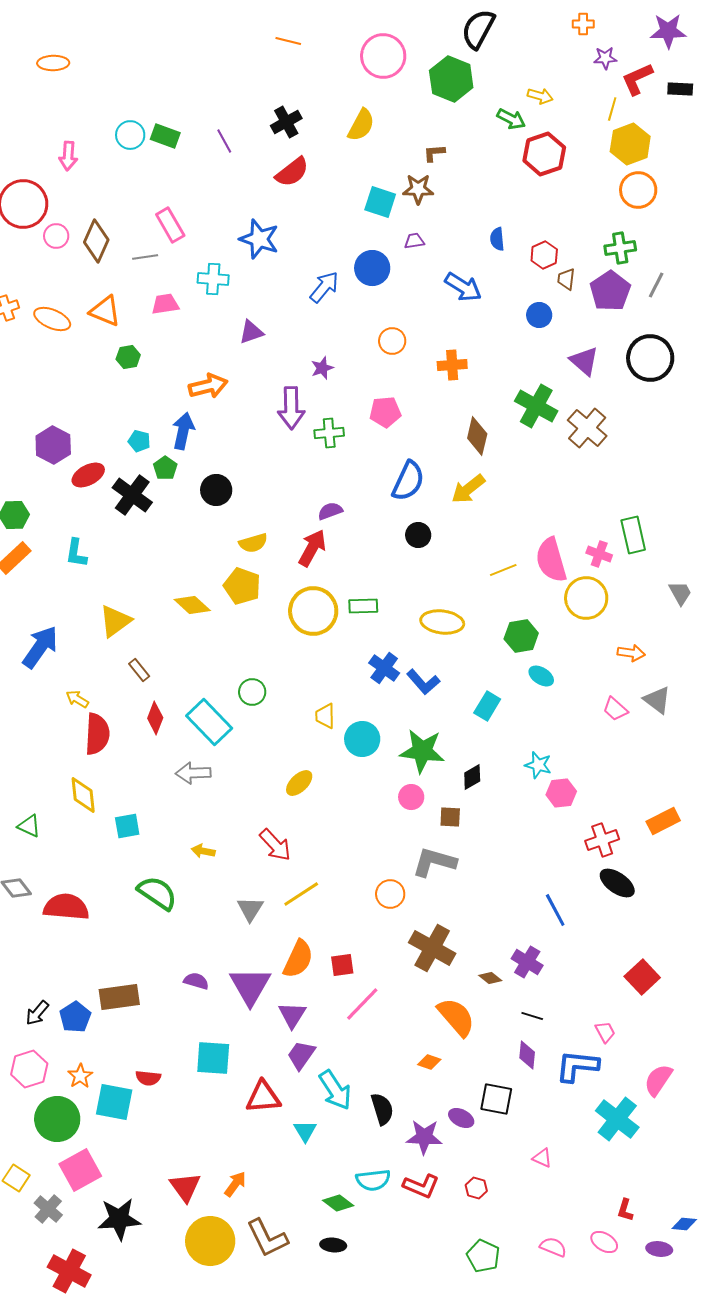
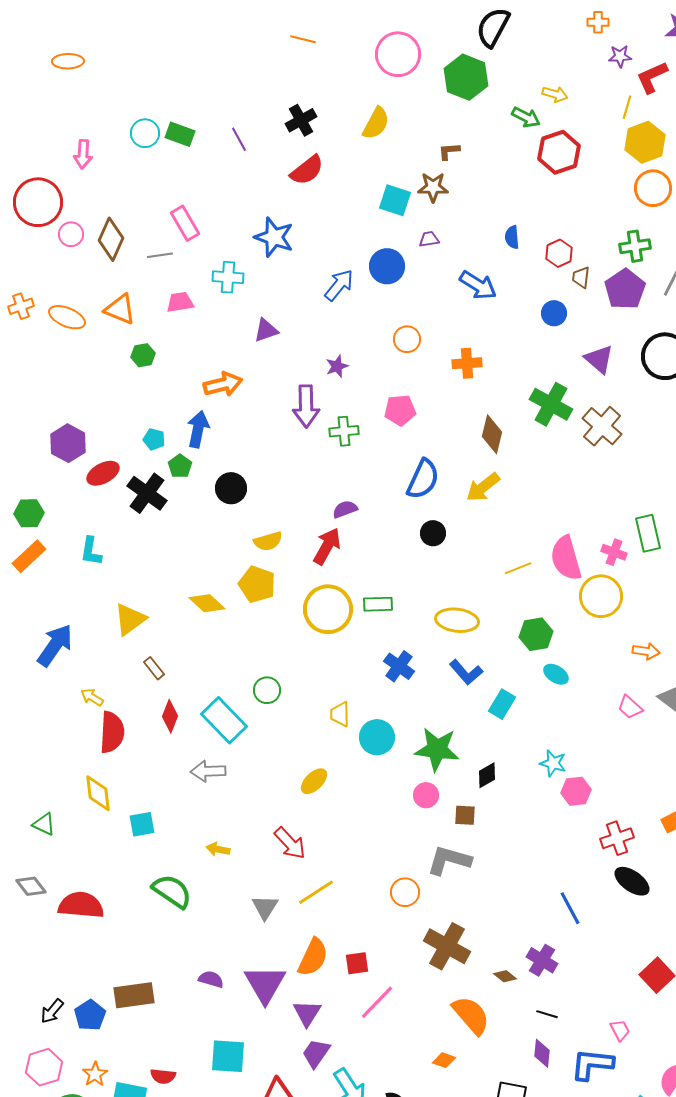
blue L-shape: (423, 682) -> (466, 672), moved

